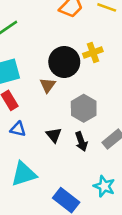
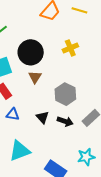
black circle: (64, 62) -> (31, 52), moved
black arrow: (81, 141) -> (65, 121), turned -49
cyan star: (104, 186) -> (86, 157), turned -30

